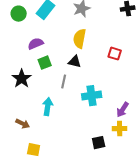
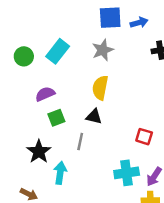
red square: (115, 54) -> (144, 137), moved
black star: (22, 79) -> (39, 152), moved
cyan cross: (92, 96) -> (127, 173), moved

